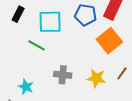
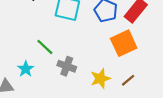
green line: (36, 45) -> (45, 47), moved
yellow star: (96, 78) -> (100, 78), turned 30

